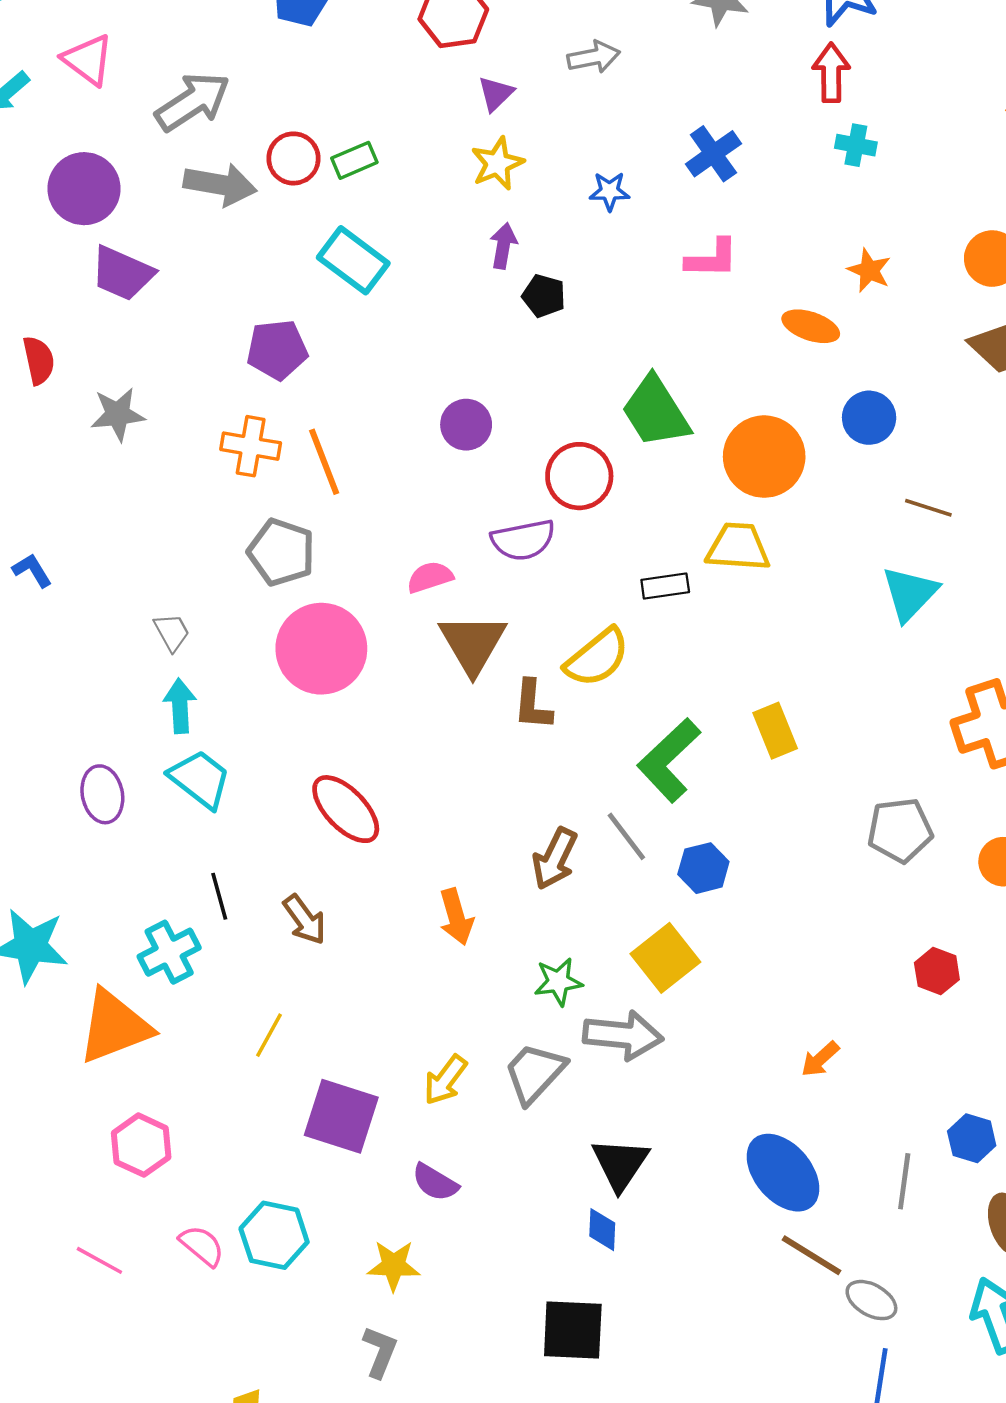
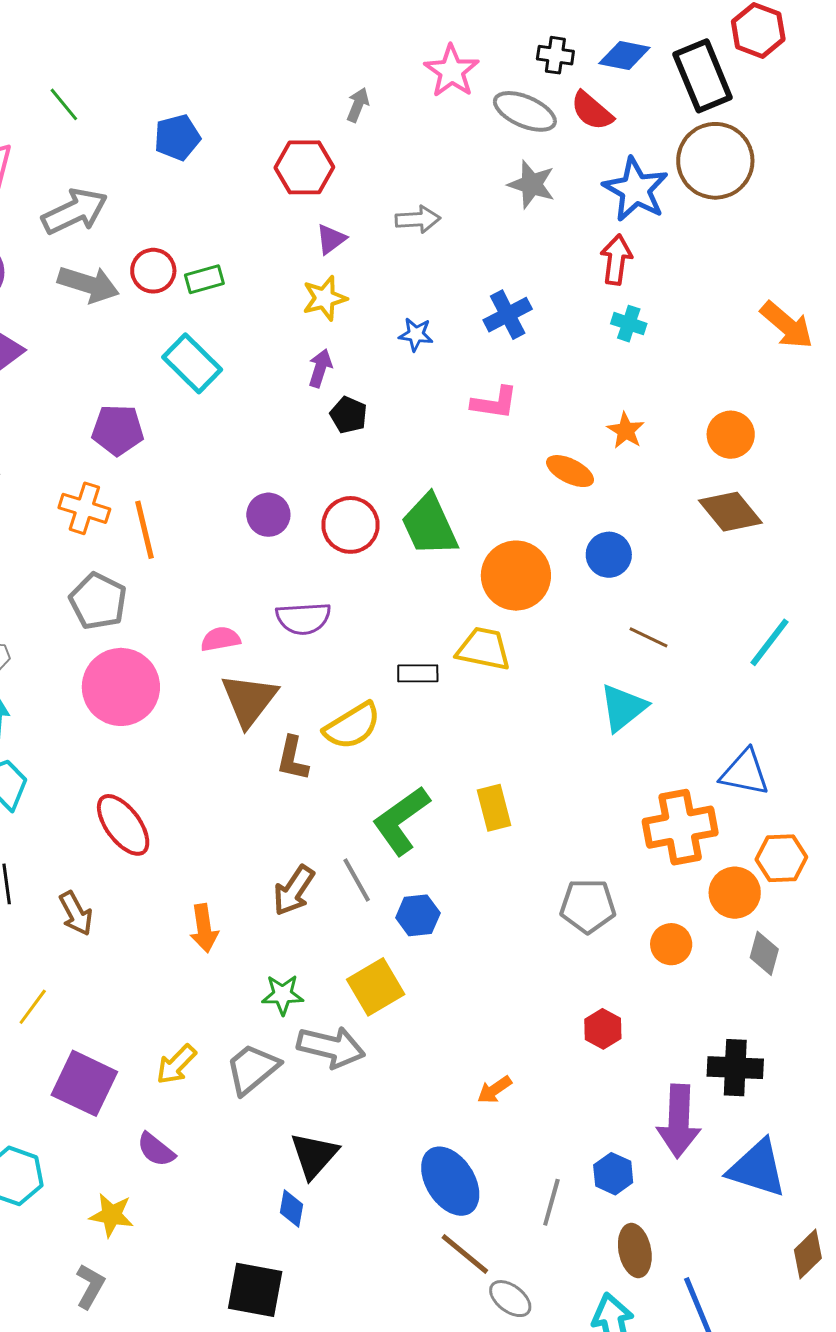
red circle: (579, 476) -> (350, 525), moved

